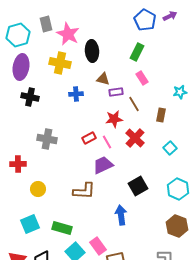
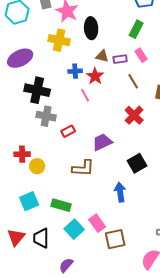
purple ellipse: (21, 67) -> (20, 58), moved, turned 55
purple rectangle: (116, 92) -> (120, 59), moved
black cross: (30, 97) -> (37, 90), moved, size x1.4
red star: (114, 119) -> (95, 76), moved, turned -30
red rectangle: (89, 138) -> (68, 131), moved
pink line: (107, 142) -> (85, 95), moved
red cross: (18, 164) -> (22, 154), moved

